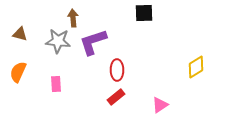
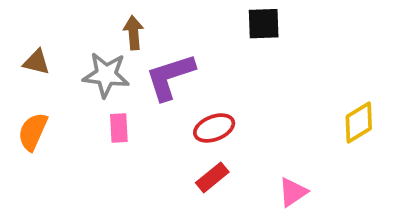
red ellipse: (117, 70) -> (214, 128), turned 70
pink rectangle: (56, 84) -> (119, 128), moved

